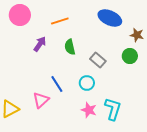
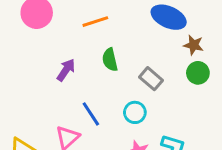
brown star: (137, 35) -> (194, 45), moved
purple arrow: (40, 44) -> (66, 70), moved

